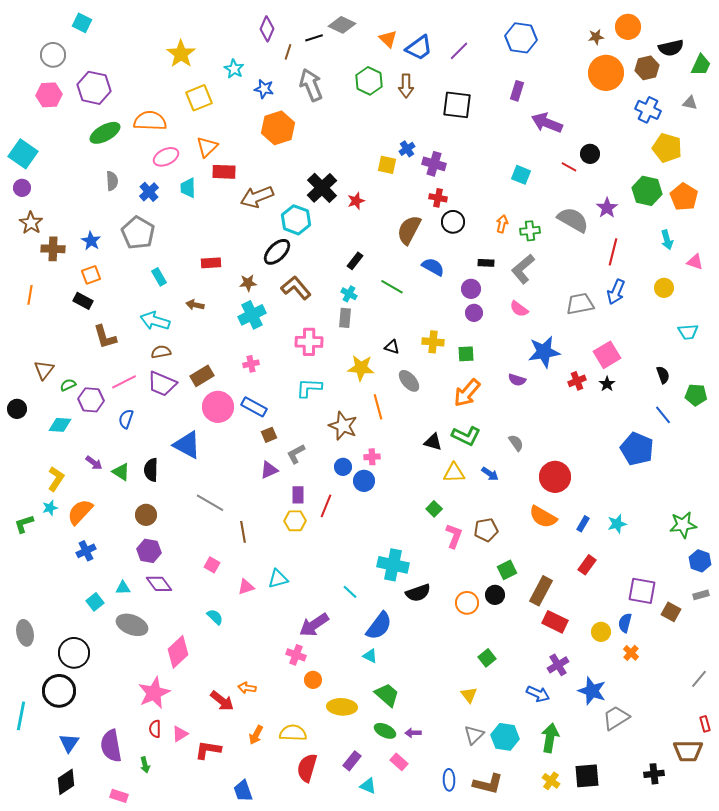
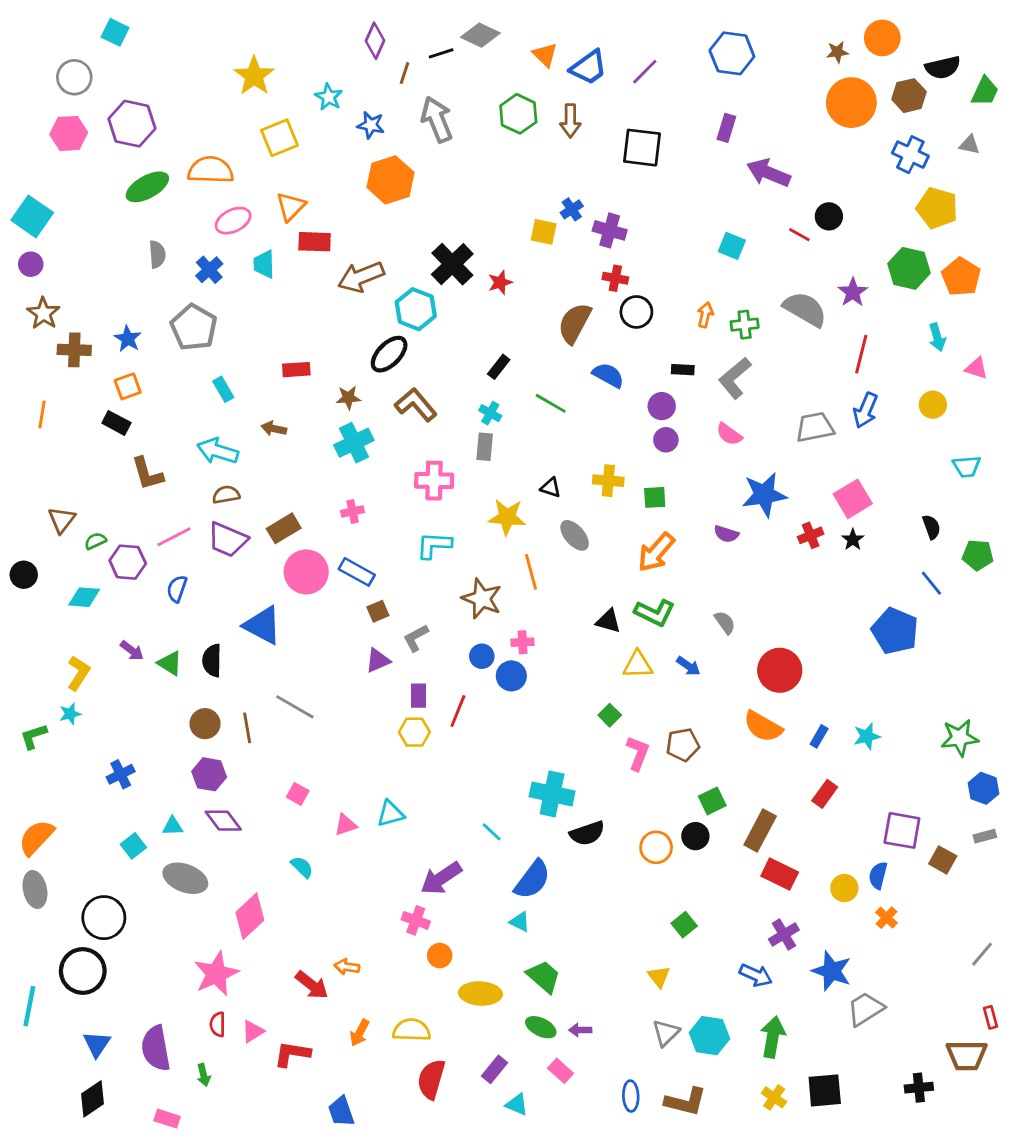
orange semicircle: (80, 512) -> (36, 837), moved
brown line: (243, 532) -> (247, 728), moved

